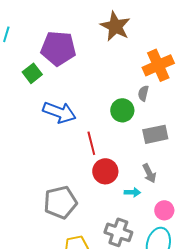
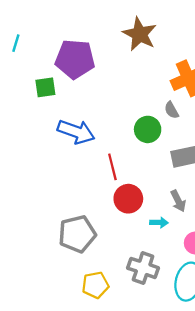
green square: (32, 73) -> (45, 87), turned 30
gray semicircle: (143, 93) -> (171, 110), turned -42

